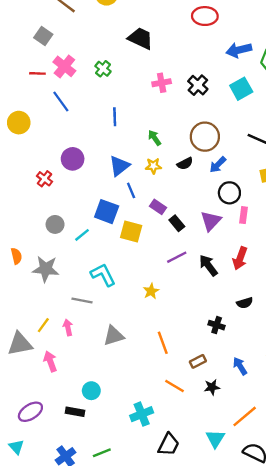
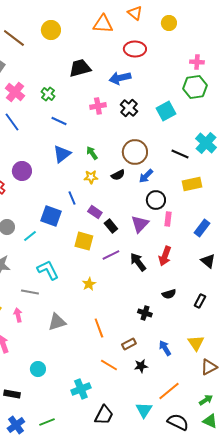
black trapezoid: (140, 38) -> (80, 68), turned -40
blue arrow: (239, 50) -> (120, 78), moved
blue line: (115, 117) -> (59, 121), moved, turned -63
blue triangle: (119, 166) -> (62, 154), moved
yellow square: (131, 231) -> (84, 241), moved
black rectangle: (75, 412) -> (12, 394), moved

